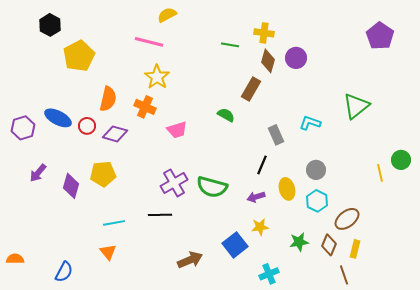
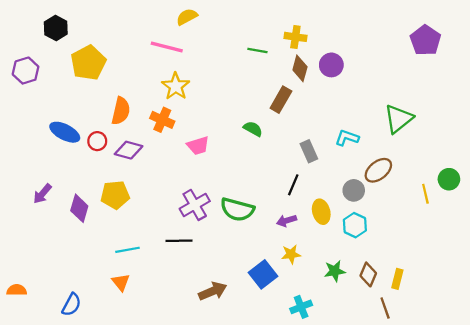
purple hexagon: (23, 128) -> (26, 71), moved
brown ellipse: (347, 219) -> (378, 170), moved

